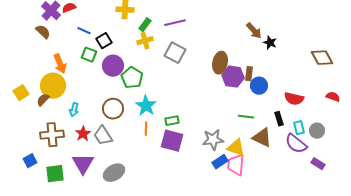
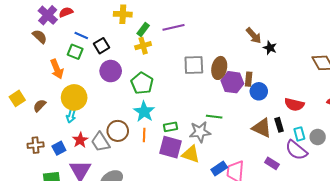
gray square: (175, 53) -> (194, 65), moved, turned -30
green square: (89, 55) -> (75, 52), moved
green pentagon: (132, 78) -> (142, 83), moved
yellow circle: (53, 86) -> (74, 97), moved
brown circle: (113, 109) -> (118, 131), moved
green line: (246, 117) -> (214, 117), moved
brown cross: (52, 135) -> (36, 145), moved, size x0.7
brown triangle: (262, 138) -> (262, 128), moved
gray star: (213, 140) -> (200, 132), moved
yellow triangle: (236, 148) -> (191, 154), moved
blue square: (30, 161) -> (59, 148), moved
purple rectangle: (318, 164) -> (272, 163), moved

